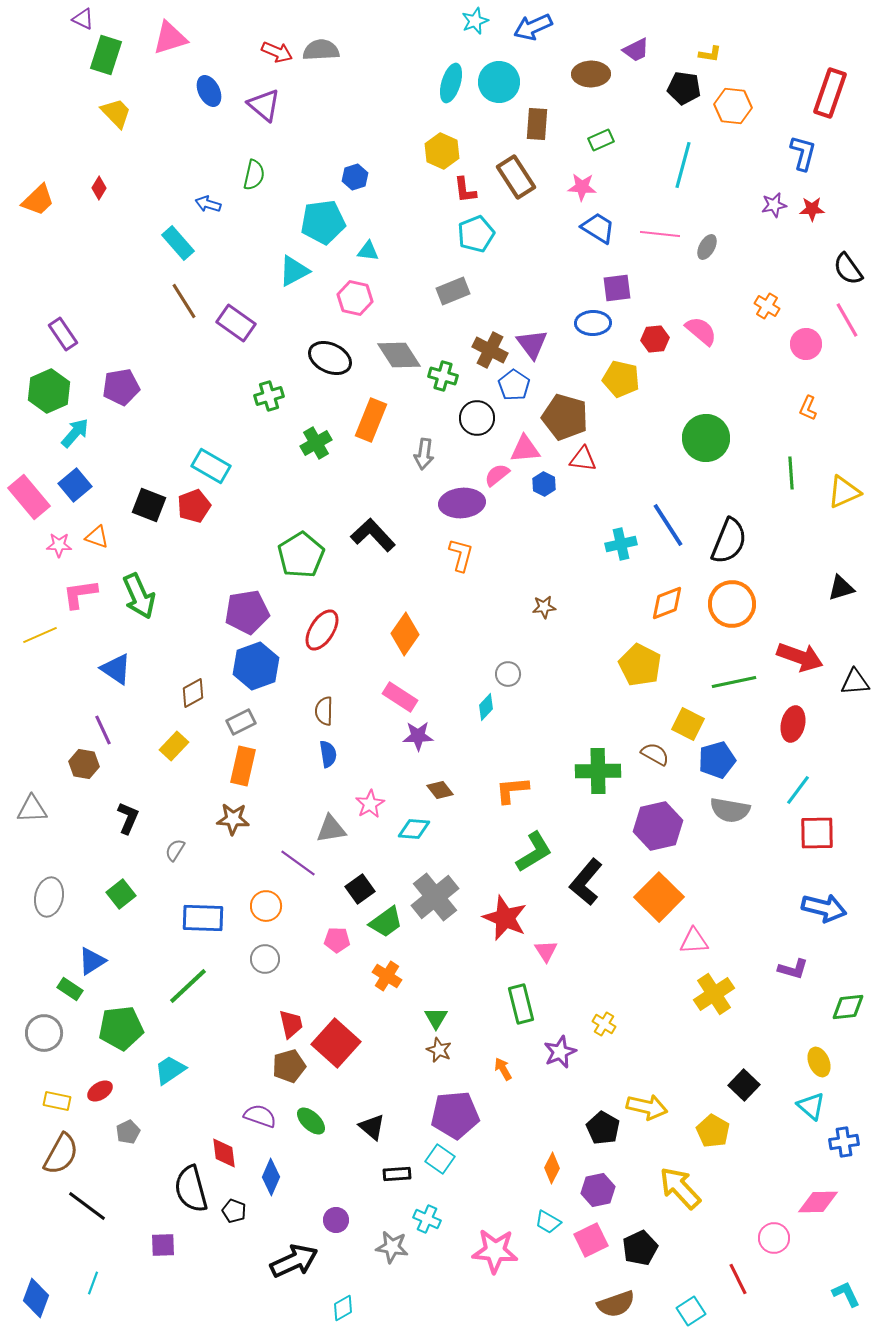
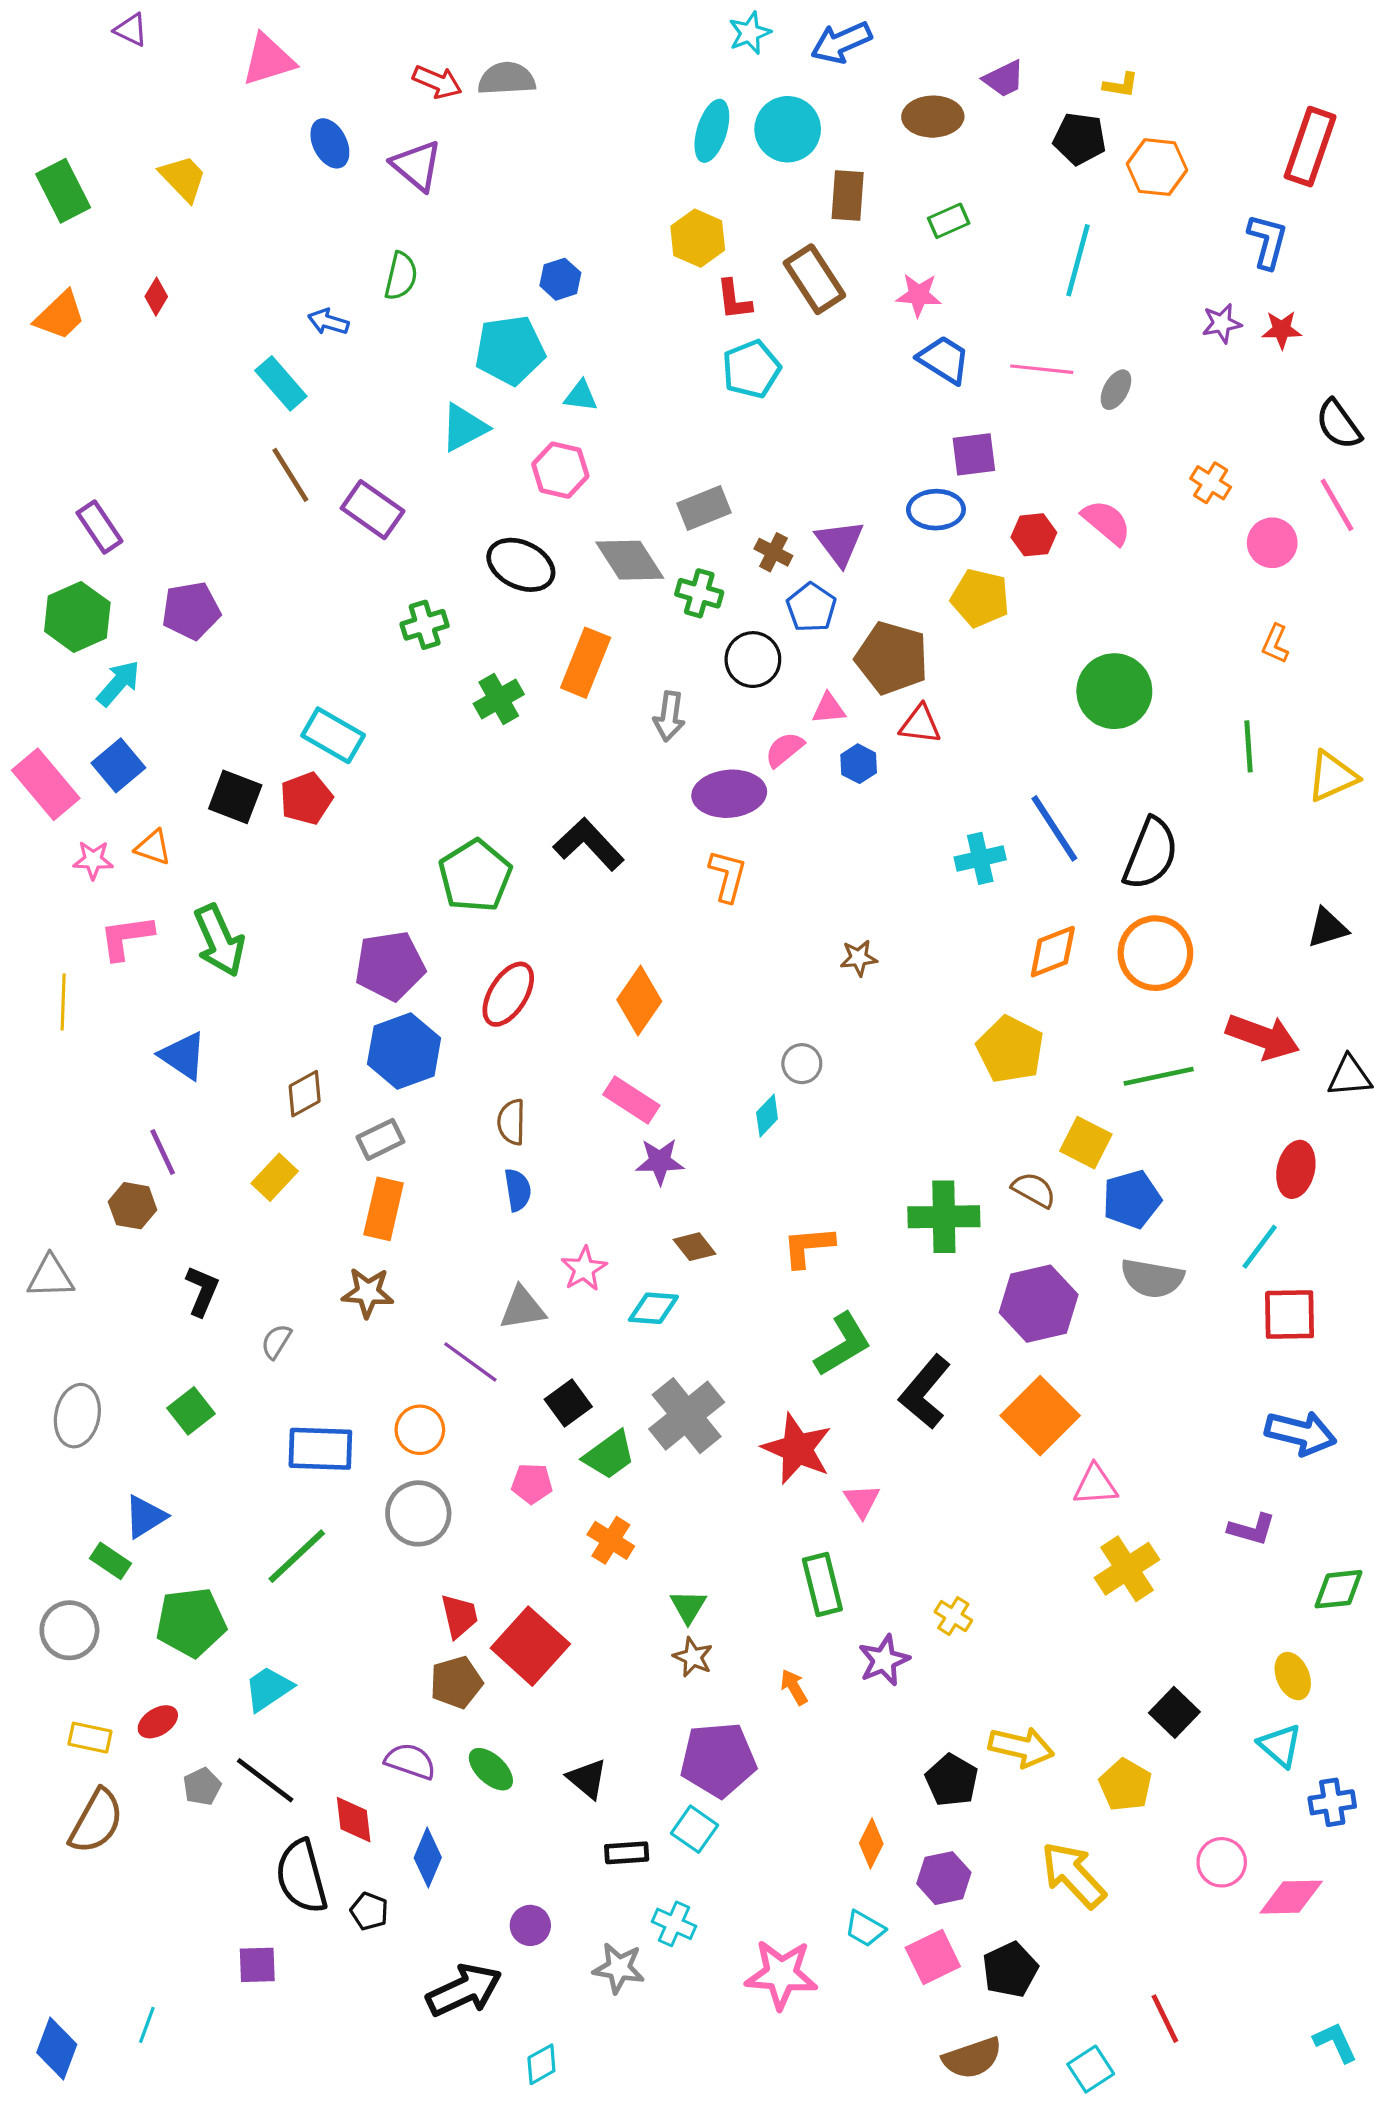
green rectangle: (106, 55) -> (63, 191), moved, turned -45
gray rectangle: (453, 291) -> (704, 508), moved
brown cross: (490, 350) -> (773, 552), size x0.7
pink triangle: (525, 449) -> (829, 708), size x0.7
yellow line: (40, 635) -> (63, 1002), turned -64
red ellipse: (793, 724) -> (1296, 1169), moved
gray circle: (265, 959) -> (418, 1513), size x1.4
black line: (87, 1206) -> (265, 1780), moved
pink circle: (774, 1238) -> (1222, 1862), moved

